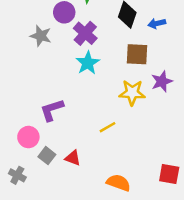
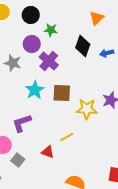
brown square: (137, 54) -> (62, 93), moved
cyan star: (88, 63) -> (35, 90), moved
red triangle: (73, 158) -> (48, 152), moved

